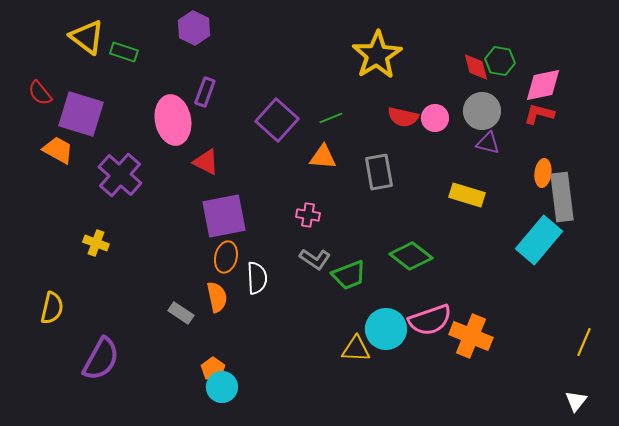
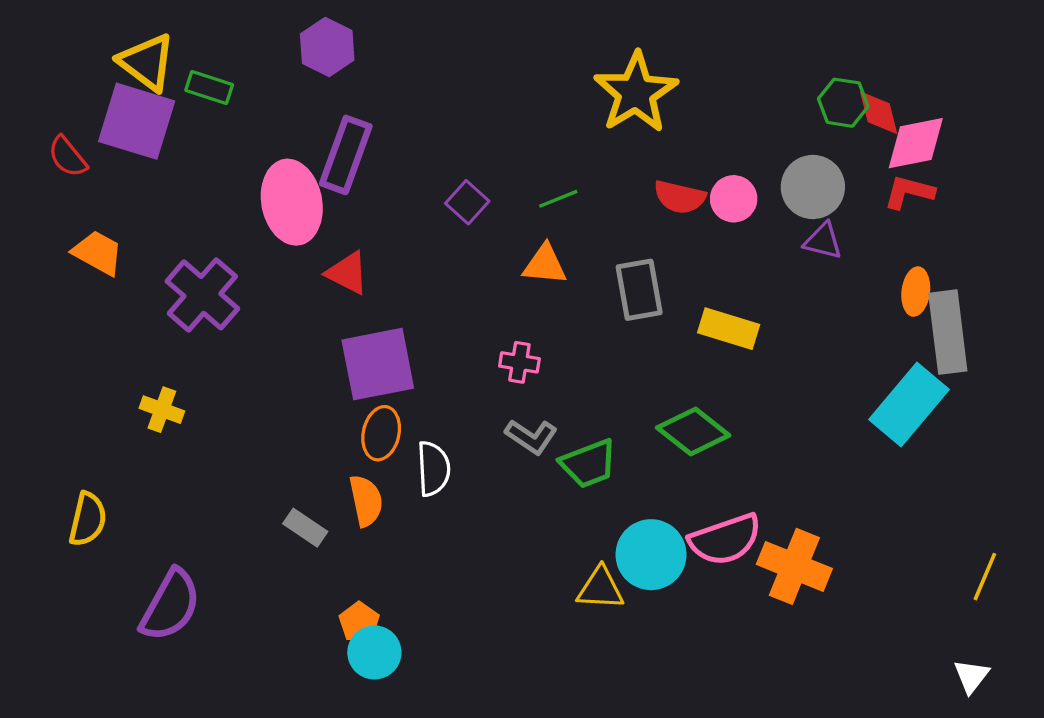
red diamond: (476, 67) -> (879, 113), moved
purple rectangle: (205, 92) -> (346, 155), size x1.5
purple square: (81, 114) -> (137, 121), moved
purple square: (277, 120) -> (467, 202), size x0.6
yellow rectangle: (467, 195) -> (729, 329), moved

